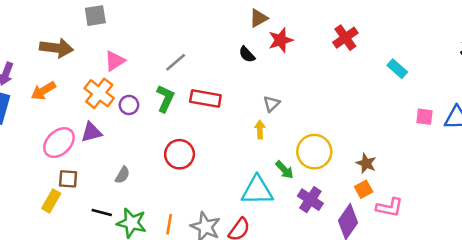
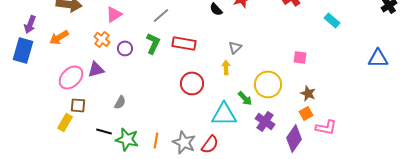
orange cross: (99, 93) -> (102, 39), size x0.7
pink square: (424, 117) -> (300, 57), moved
red circle: (180, 154) -> (192, 83), moved

